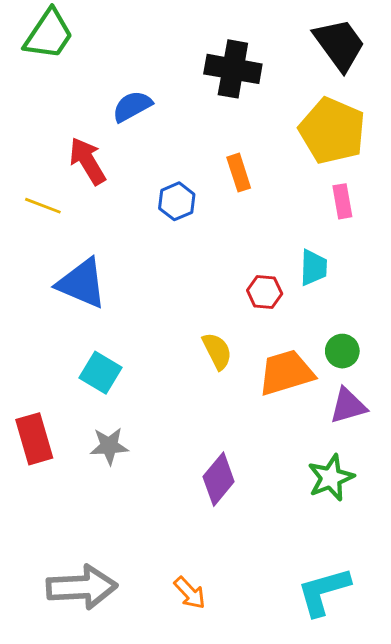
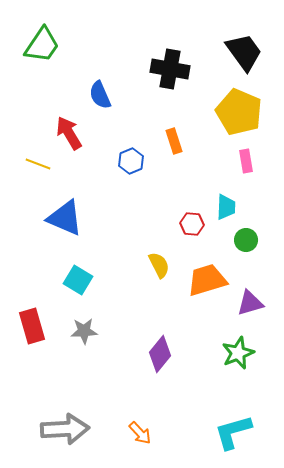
blue semicircle: (132, 106) -> (100, 95), turned -84
green circle: (342, 351) -> (246, 240), moved

